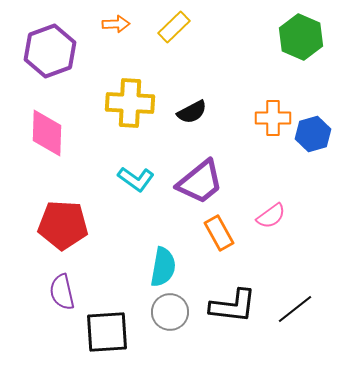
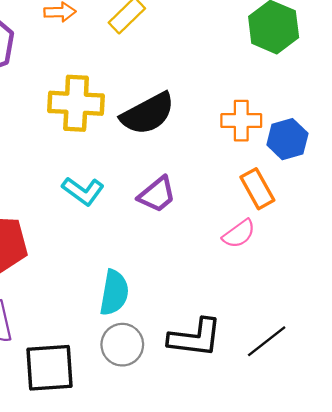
black semicircle: (192, 112) -> (148, 114), size x1.6
purple trapezoid: (200, 182) -> (157, 195), size x0.7
orange rectangle: (219, 233) -> (257, 189), moved

